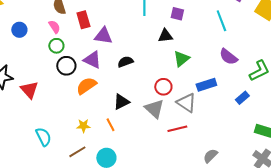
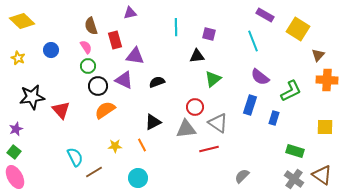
blue rectangle: (206, 85) -> (250, 105), moved, turned -54
orange semicircle: (86, 86) -> (105, 110), moved
blue rectangle: (242, 98) -> (274, 118), turned -32
gray triangle: (154, 109) -> (186, 129), turned -50
brown line: (77, 152) -> (94, 172), moved

